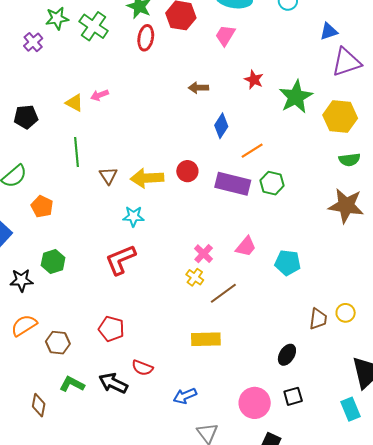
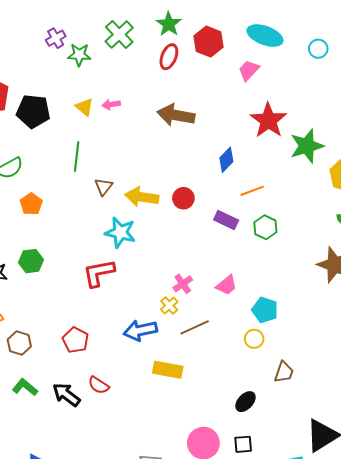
green star: (57, 18) -> (79, 55), moved
red star: (254, 80) -> (268, 120), size x1.8
brown arrow: (198, 88) -> (176, 115), moved, size x1.8
black pentagon: (26, 117) -> (33, 111), size x1.4
purple rectangle: (233, 184) -> (226, 220), size x0.7
cyan star: (133, 216) -> (120, 232), size x1.4
yellow circle: (346, 313) -> (254, 339), moved
blue arrow: (185, 396) -> (140, 330), moved, size x1.4

